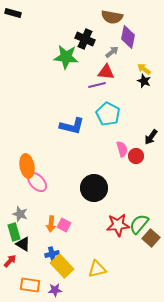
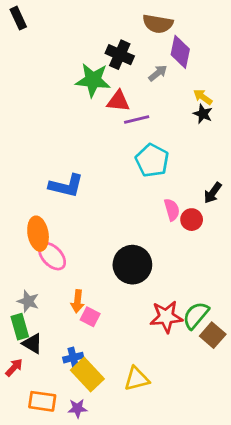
black rectangle: (13, 13) -> (18, 18), turned 49
red triangle: (106, 72) -> (118, 101), moved
blue L-shape: (72, 126) -> (66, 186), moved
orange arrow: (51, 224) -> (77, 301), moved

